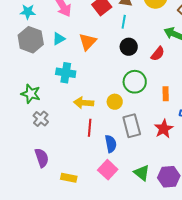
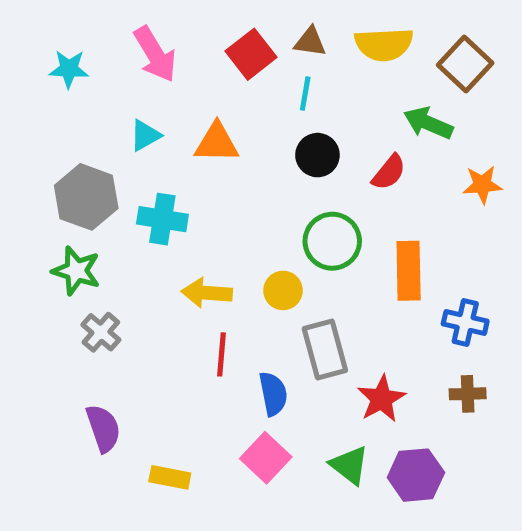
gray hexagon: (31, 40) -> (86, 197), moved
orange triangle: (88, 42) -> (217, 143), turned 48
orange rectangle: (166, 94) -> (409, 271), size x1.6
red star: (164, 129) -> (381, 399), moved

